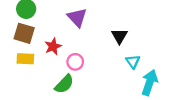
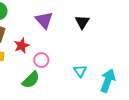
black triangle: (119, 36) -> (82, 22), moved
cyan triangle: (133, 62) -> (80, 71), moved

